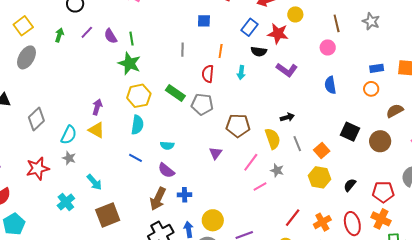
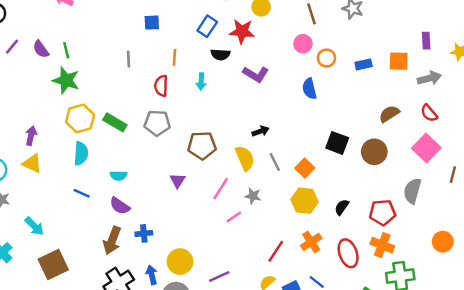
orange circle: (371, 89) -> (326, 58), moved
green rectangle: (175, 93) -> (115, 122), moved
orange cross: (322, 222) -> (311, 242), moved

